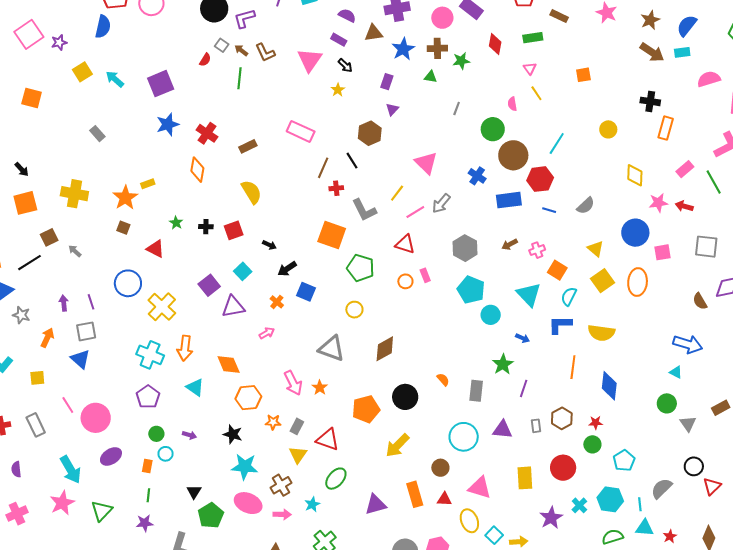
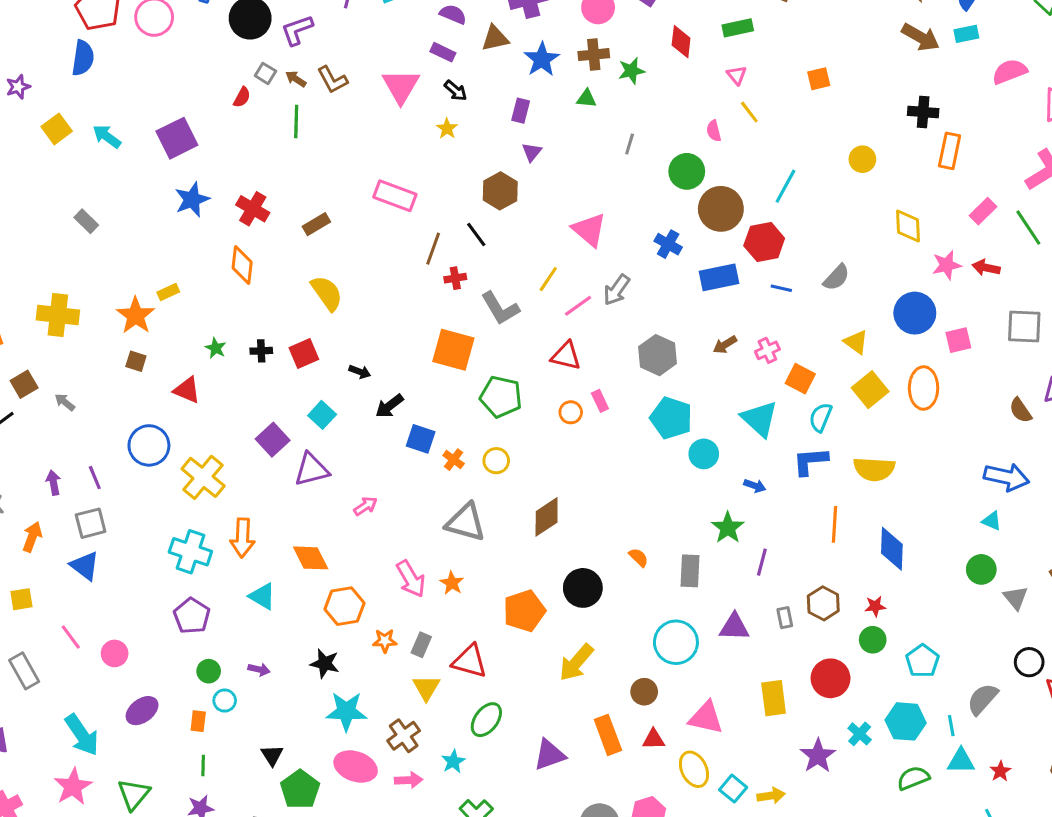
orange cross: (277, 302) -> (454, 460), moved
pink circle: (96, 418) -> (115, 653), size x0.6

